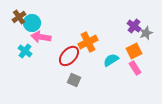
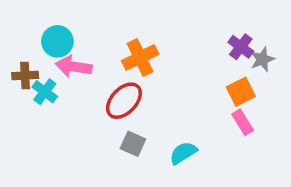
brown cross: (19, 17) -> (25, 76), moved, turned 32
orange cross: (88, 42) -> (140, 58), moved
cyan semicircle: (111, 60) -> (183, 153), moved

